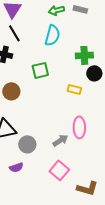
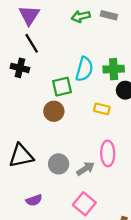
cyan semicircle: (52, 35) -> (84, 69), moved
brown circle: (11, 91) -> (54, 111), moved
gray circle: (27, 144) -> (59, 164), moved

